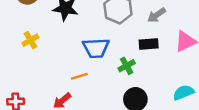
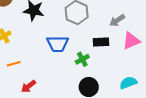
gray arrow: (157, 15) -> (117, 20), moved
orange line: (79, 76) -> (14, 64), moved

